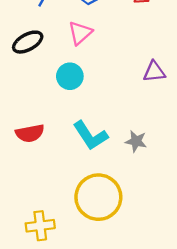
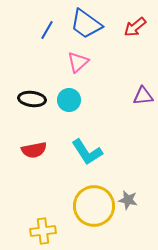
black ellipse: (28, 42) -> (32, 99), moved, turned 36
gray star: (136, 141) -> (128, 200), moved

